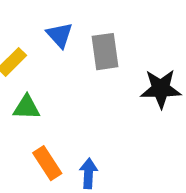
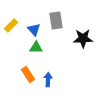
blue triangle: (60, 35) -> (34, 30), moved
green triangle: (27, 107) -> (36, 48), moved

